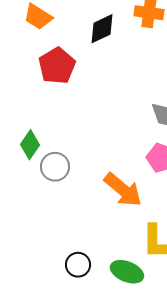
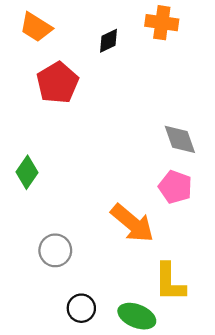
black diamond: (102, 29) -> (109, 41), size x0.7
gray circle: (55, 167) -> (55, 250), moved

